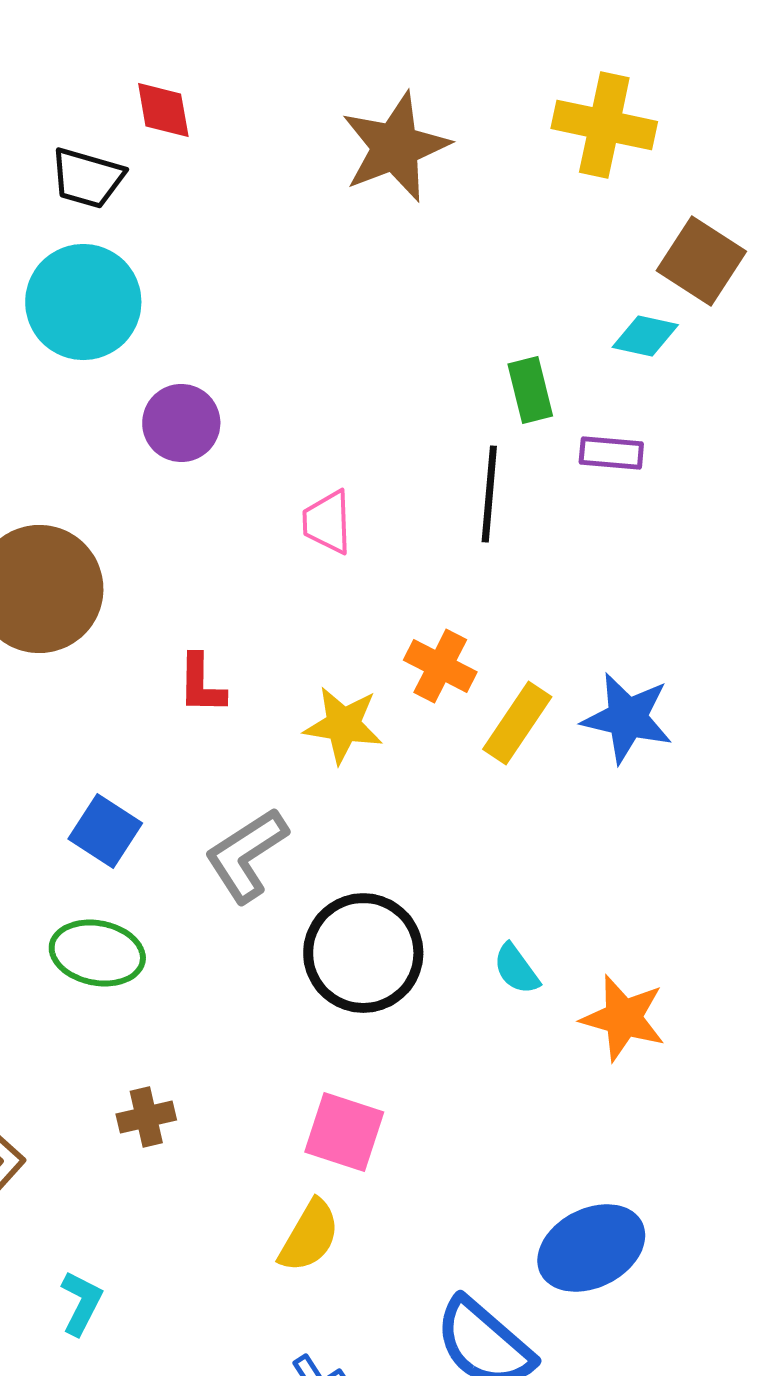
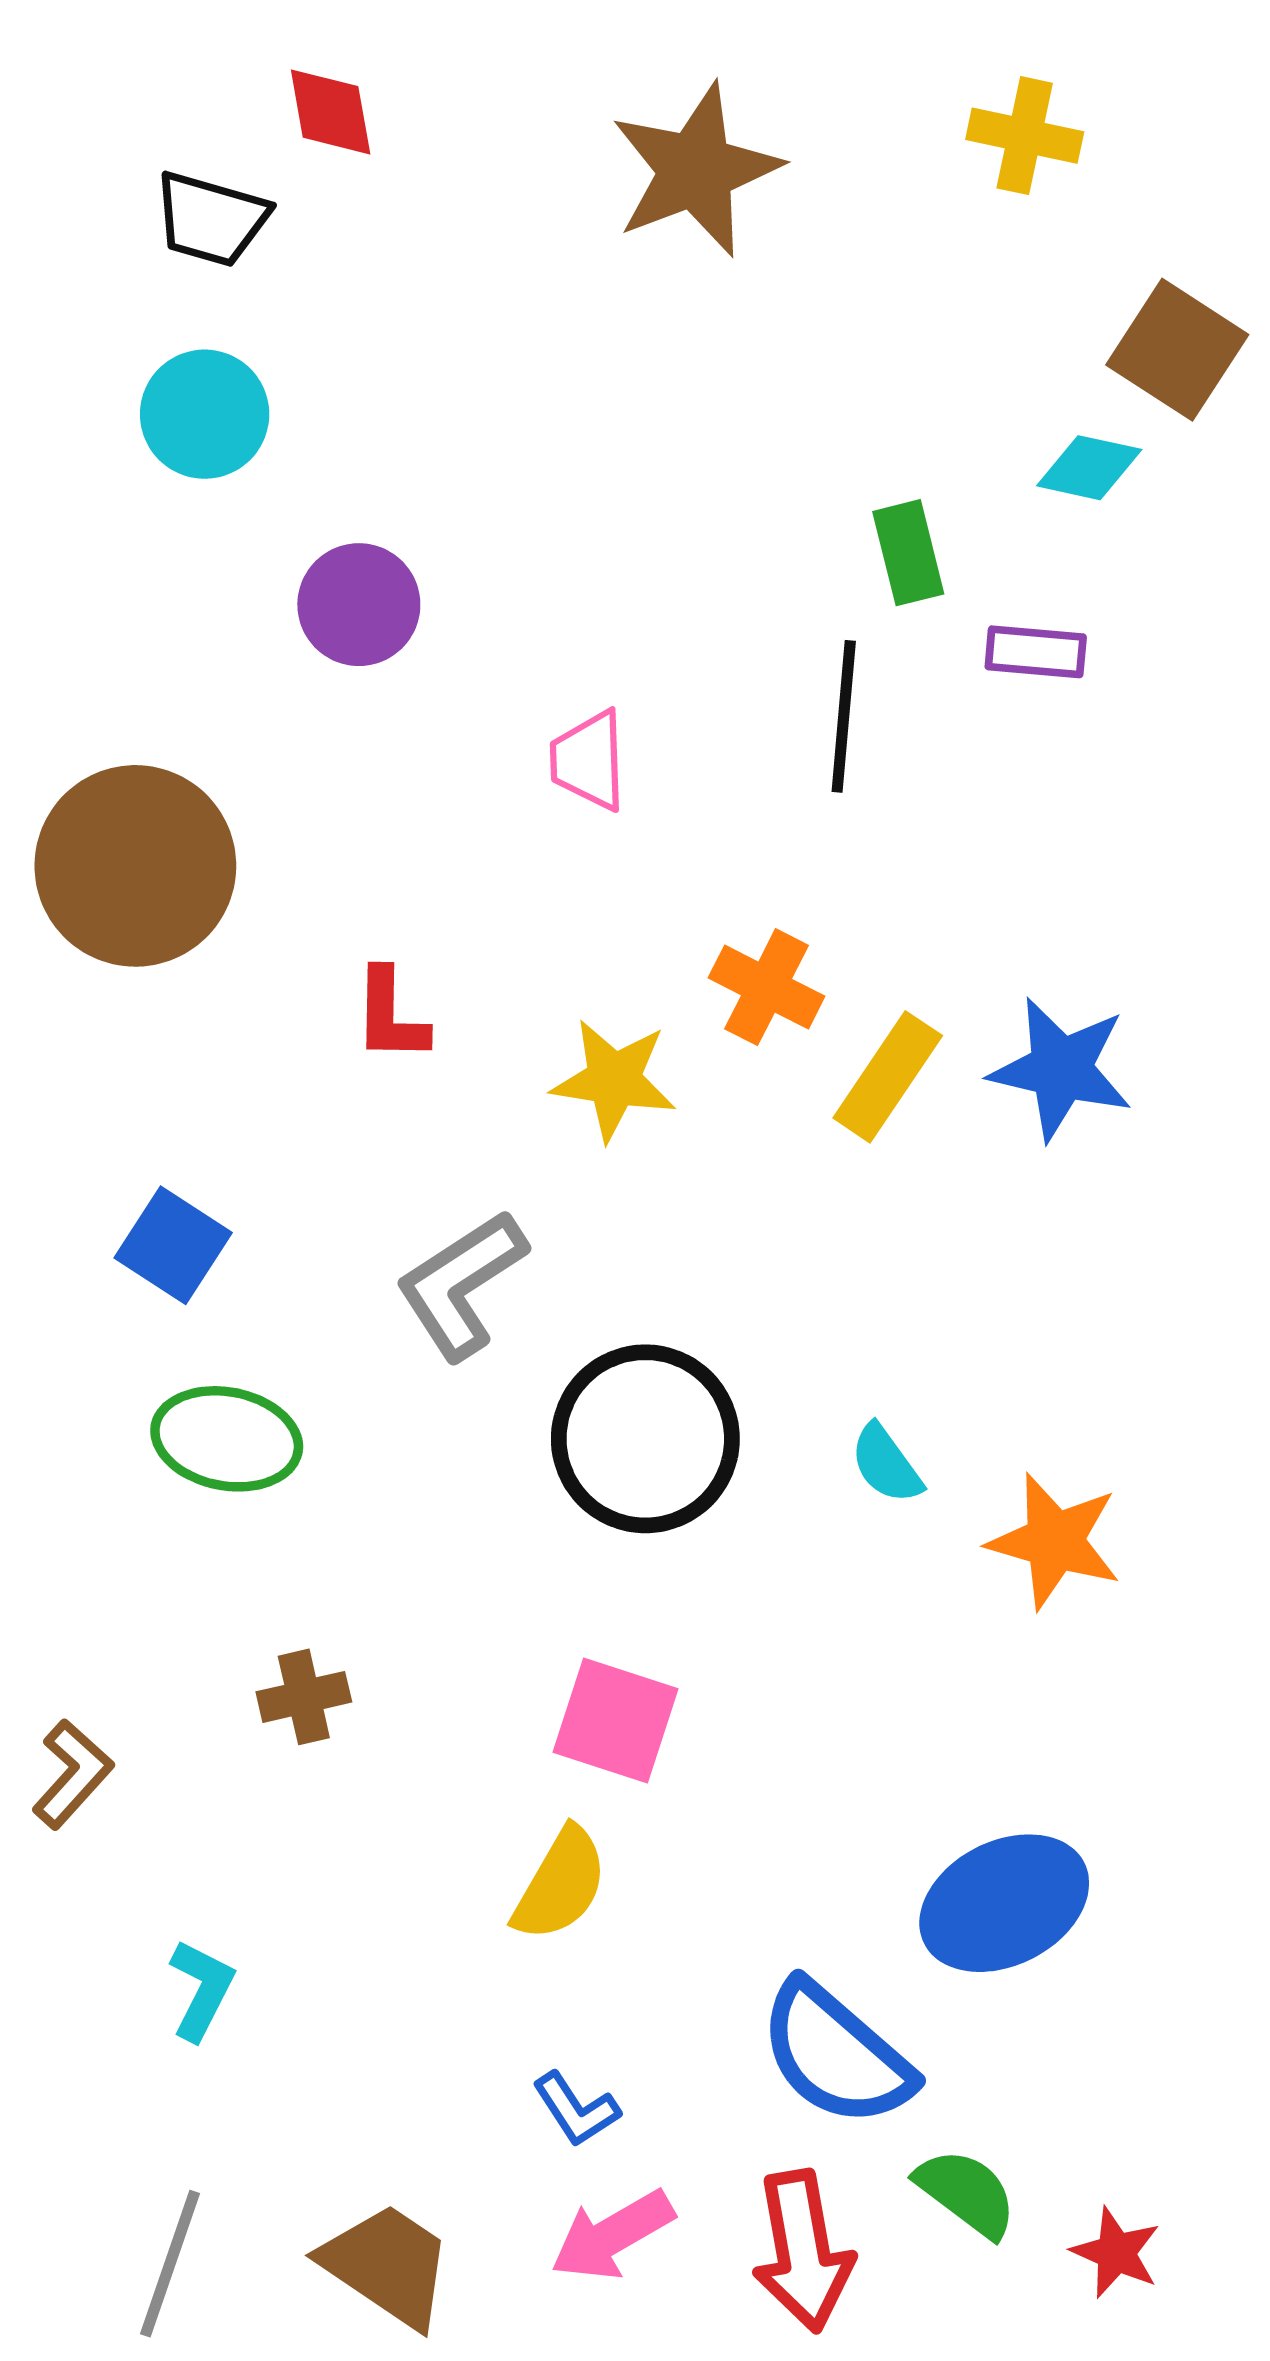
yellow cross: (604, 125) -> (1025, 136), size x0.7
cyan circle: (83, 302) -> (205, 414), size x0.7
blue square: (105, 831) -> (173, 1245), moved

